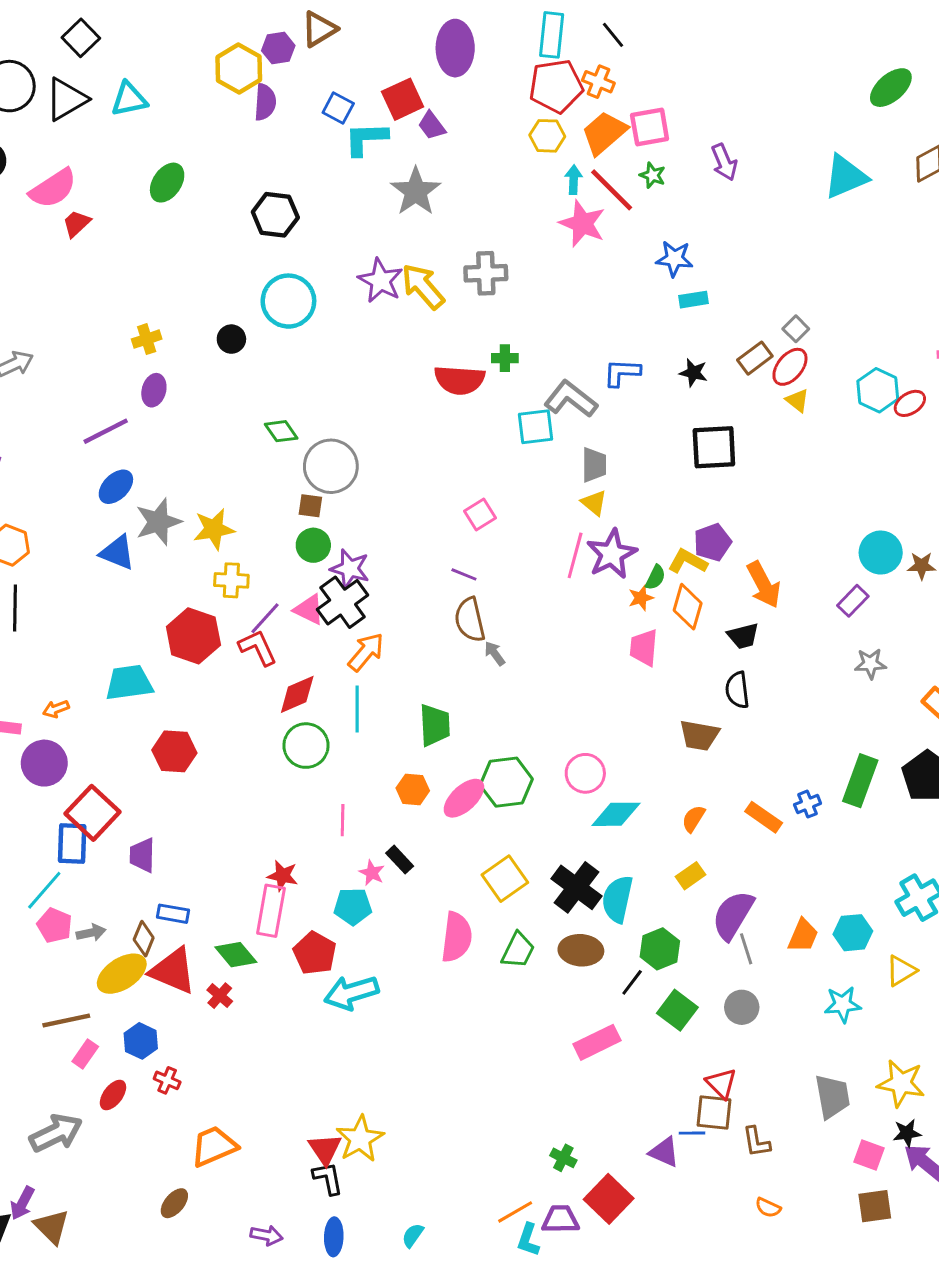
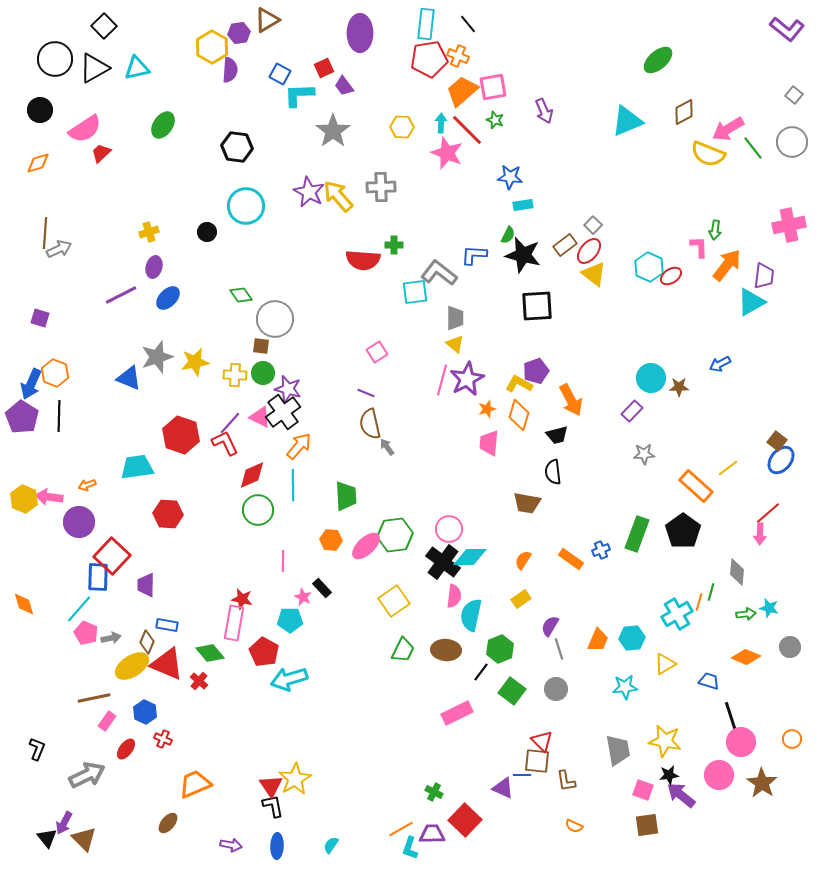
red square: (403, 99) -> (324, 68), size x0.7
yellow hexagon: (547, 136) -> (402, 127), moved
black star: (693, 373) -> (523, 255), size x1.8
yellow triangle: (797, 400) -> (594, 274), size x1.5
blue ellipse: (116, 487) -> (168, 298), moved
green semicircle: (655, 577) -> (508, 235), moved
yellow cross: (231, 580) -> (235, 375), moved
black cross: (577, 887) -> (443, 562), moved
purple semicircle: (733, 915) -> (550, 626), size x0.6
pink semicircle: (457, 937) -> (454, 596), moved, size x0.7

